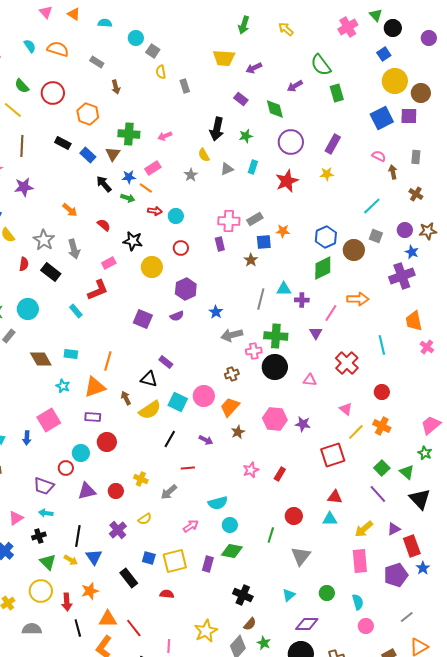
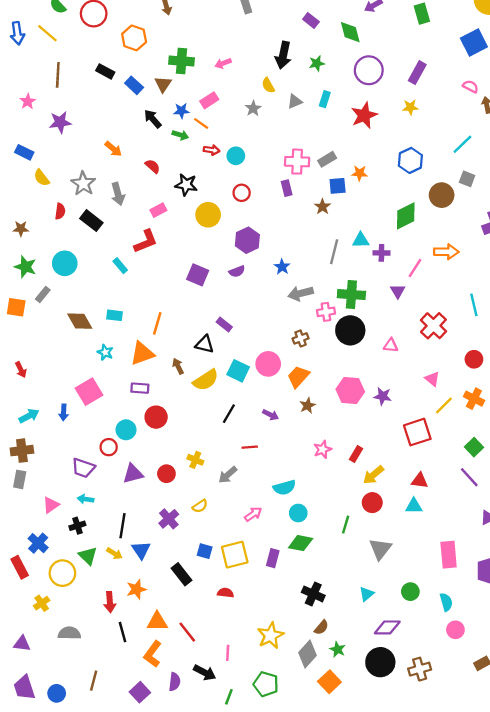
blue hexagon: (326, 237) -> (410, 160), moved
yellow arrow: (364, 529) -> (373, 475), moved
yellow circle: (41, 591) -> (62, 573), moved

